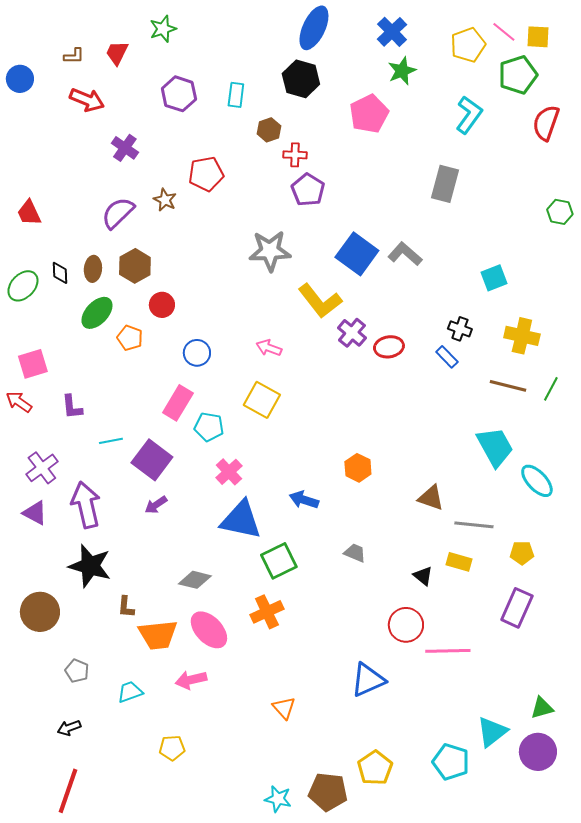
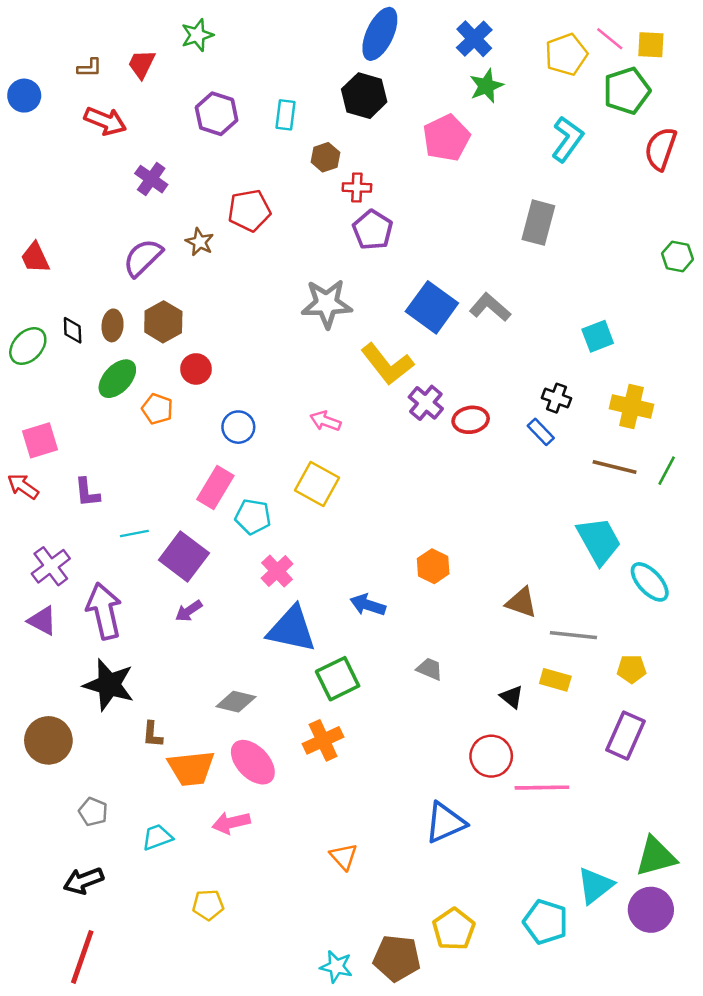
green triangle: (542, 708) -> (656, 857), size x1.5
black arrow: (69, 728) -> (83, 881), size x1.4

